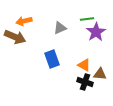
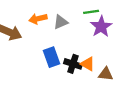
orange arrow: (24, 21) -> (38, 19), moved
black cross: (85, 82) -> (73, 64), moved

